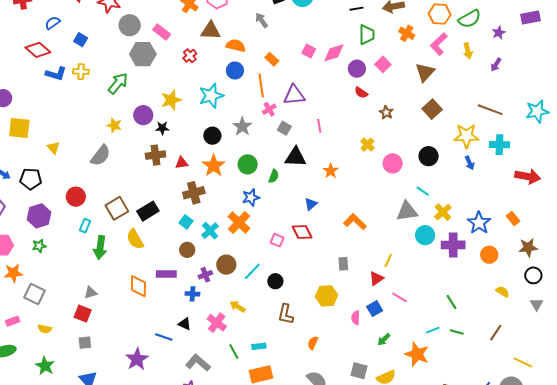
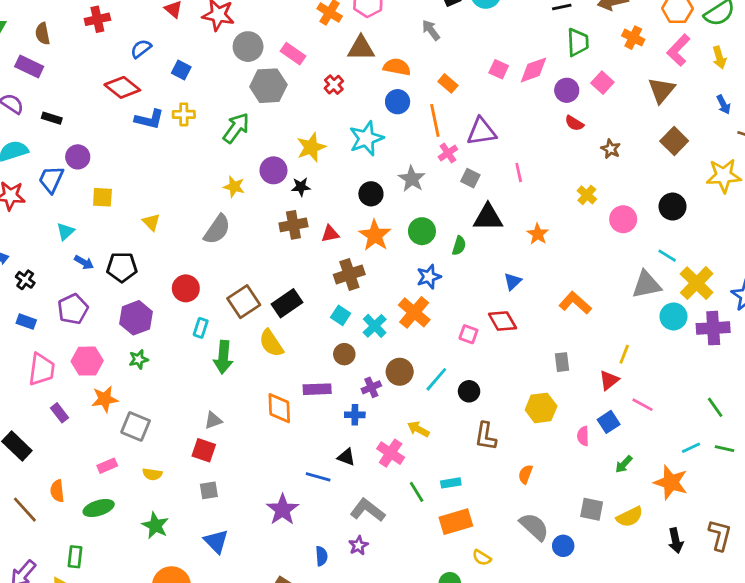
yellow square: (19, 128) -> (102, 197), size x0.7
blue arrow: (470, 163) -> (724, 105), moved
yellow cross: (443, 212) -> (697, 283), size x1.4

